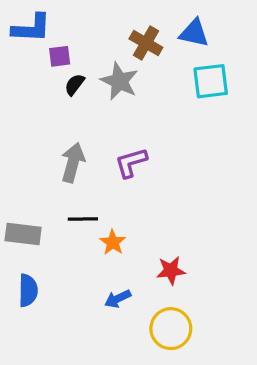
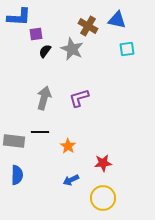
cyan square: (211, 81) -> (127, 49), size x0.7
black line: (83, 219) -> (40, 132), moved

